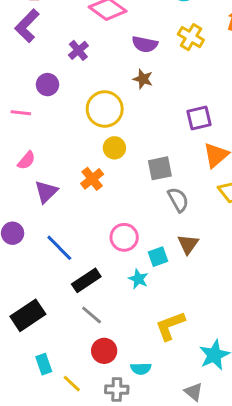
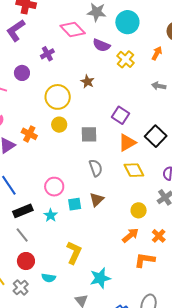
purple semicircle: (145, 44) -> (101, 45), moved
purple square: (199, 118) -> (120, 115), turned 36
gray square: (160, 168) -> (89, 134), moved
orange cross: (92, 179) -> (29, 134), moved, turned -35
cyan star: (138, 279) -> (51, 215), moved
yellow L-shape: (170, 326) -> (74, 253), turned 125
gray cross: (117, 390) -> (21, 288), moved, turned 35

